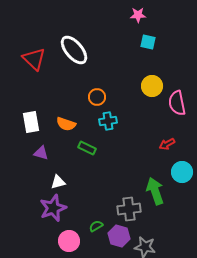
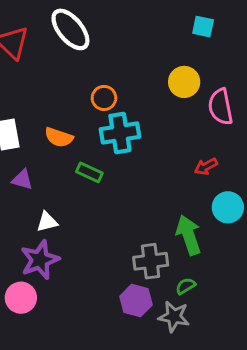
cyan square: (148, 42) -> (203, 27), moved
cyan cross: (108, 121) -> (120, 133), size x1.5
green semicircle: (96, 226) -> (186, 286), moved
pink circle: (69, 241) -> (21, 298), moved

